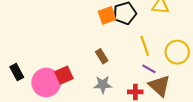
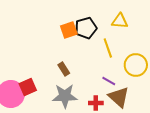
yellow line: (145, 46) -> (108, 48), moved
gray star: (103, 85) -> (65, 96), size x1.4

